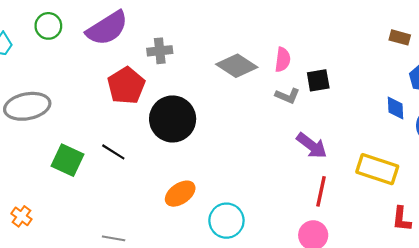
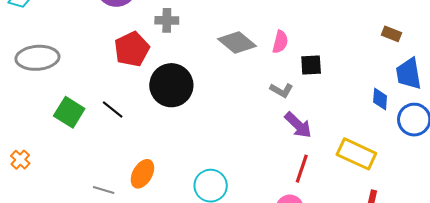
gray L-shape: (287, 96) -> (281, 90), moved
orange ellipse: (180, 194) -> (142, 174), moved, turned -32

